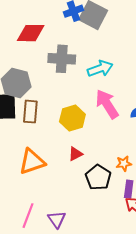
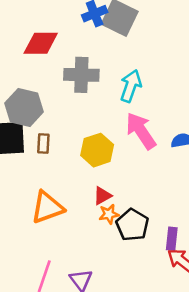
cyan arrow: (100, 69) -> (131, 86), turned -50
brown rectangle: (30, 112) -> (43, 143), size x0.7
orange star: (124, 164) -> (109, 214), moved

